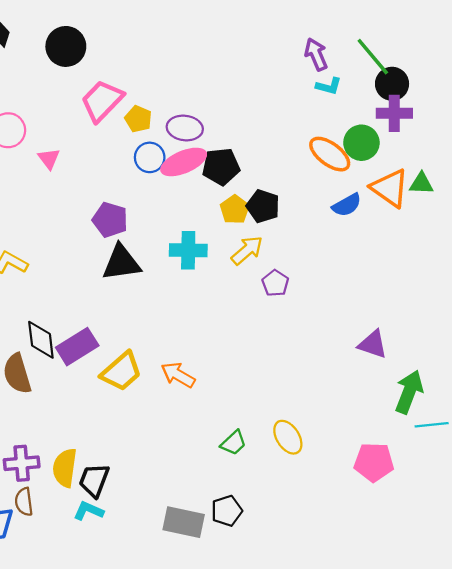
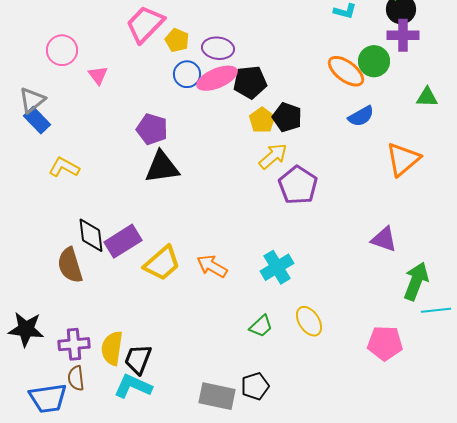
orange triangle: (390, 188) -> (403, 159), moved, turned 45
cyan cross: (188, 250) -> (277, 267), moved, turned -32
purple pentagon: (275, 283) -> (298, 185), size x1.6
cyan L-shape: (88, 511) -> (133, 386), size x1.4

